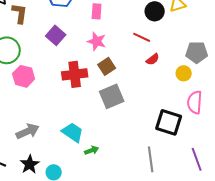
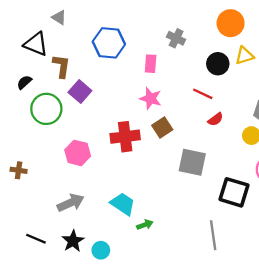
purple square: (56, 35) -> (80, 92), moved
pink hexagon: (24, 76) -> (78, 153), moved
gray square: (112, 96) -> (192, 162), moved, turned 35

